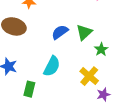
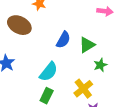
blue semicircle: (60, 32) -> (63, 40), turned 144
green rectangle: (29, 89) -> (47, 96), moved

